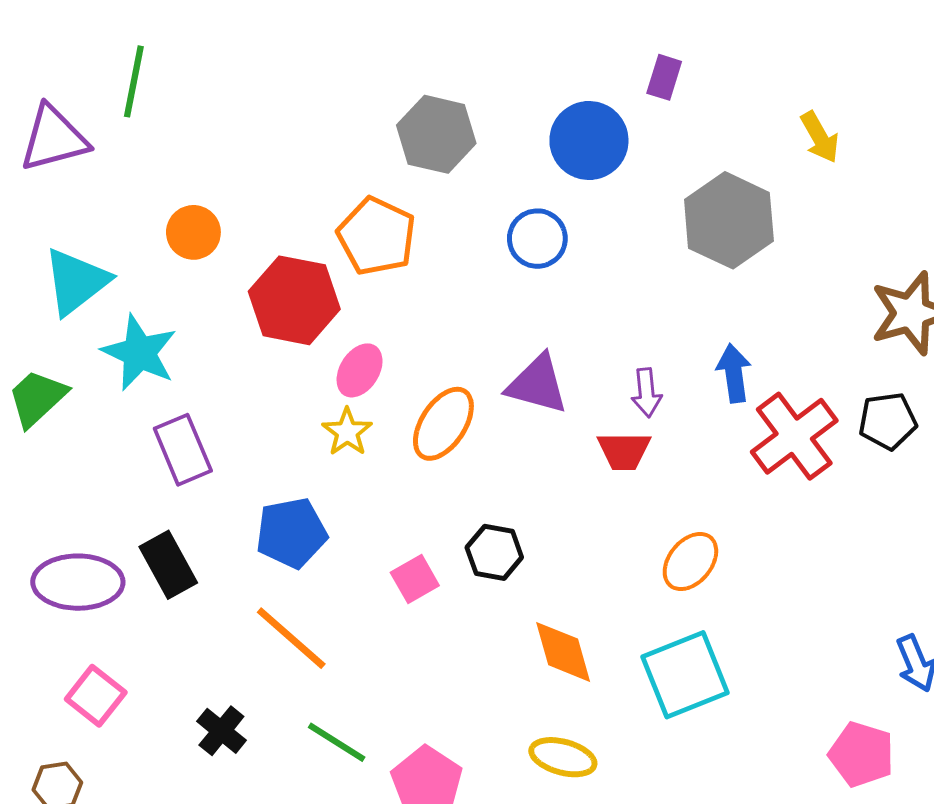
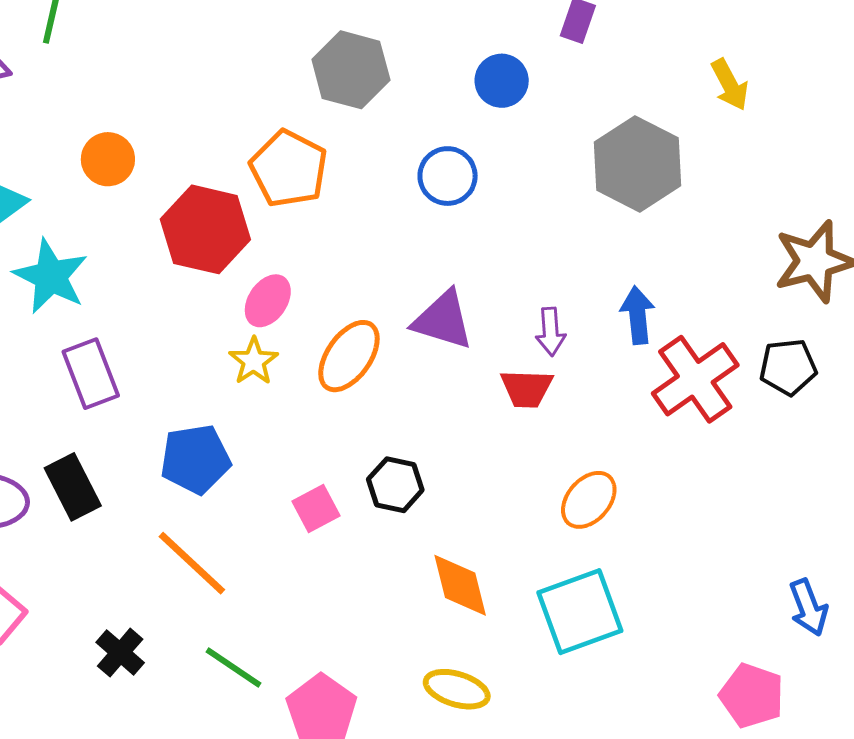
blue circle: (589, 140) -> (502, 81), size x0.7

